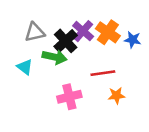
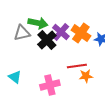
green arrow: (55, 57) -> (38, 23), moved
cyan triangle: (25, 67) -> (15, 77), moved
orange star: (116, 95) -> (86, 76), moved

